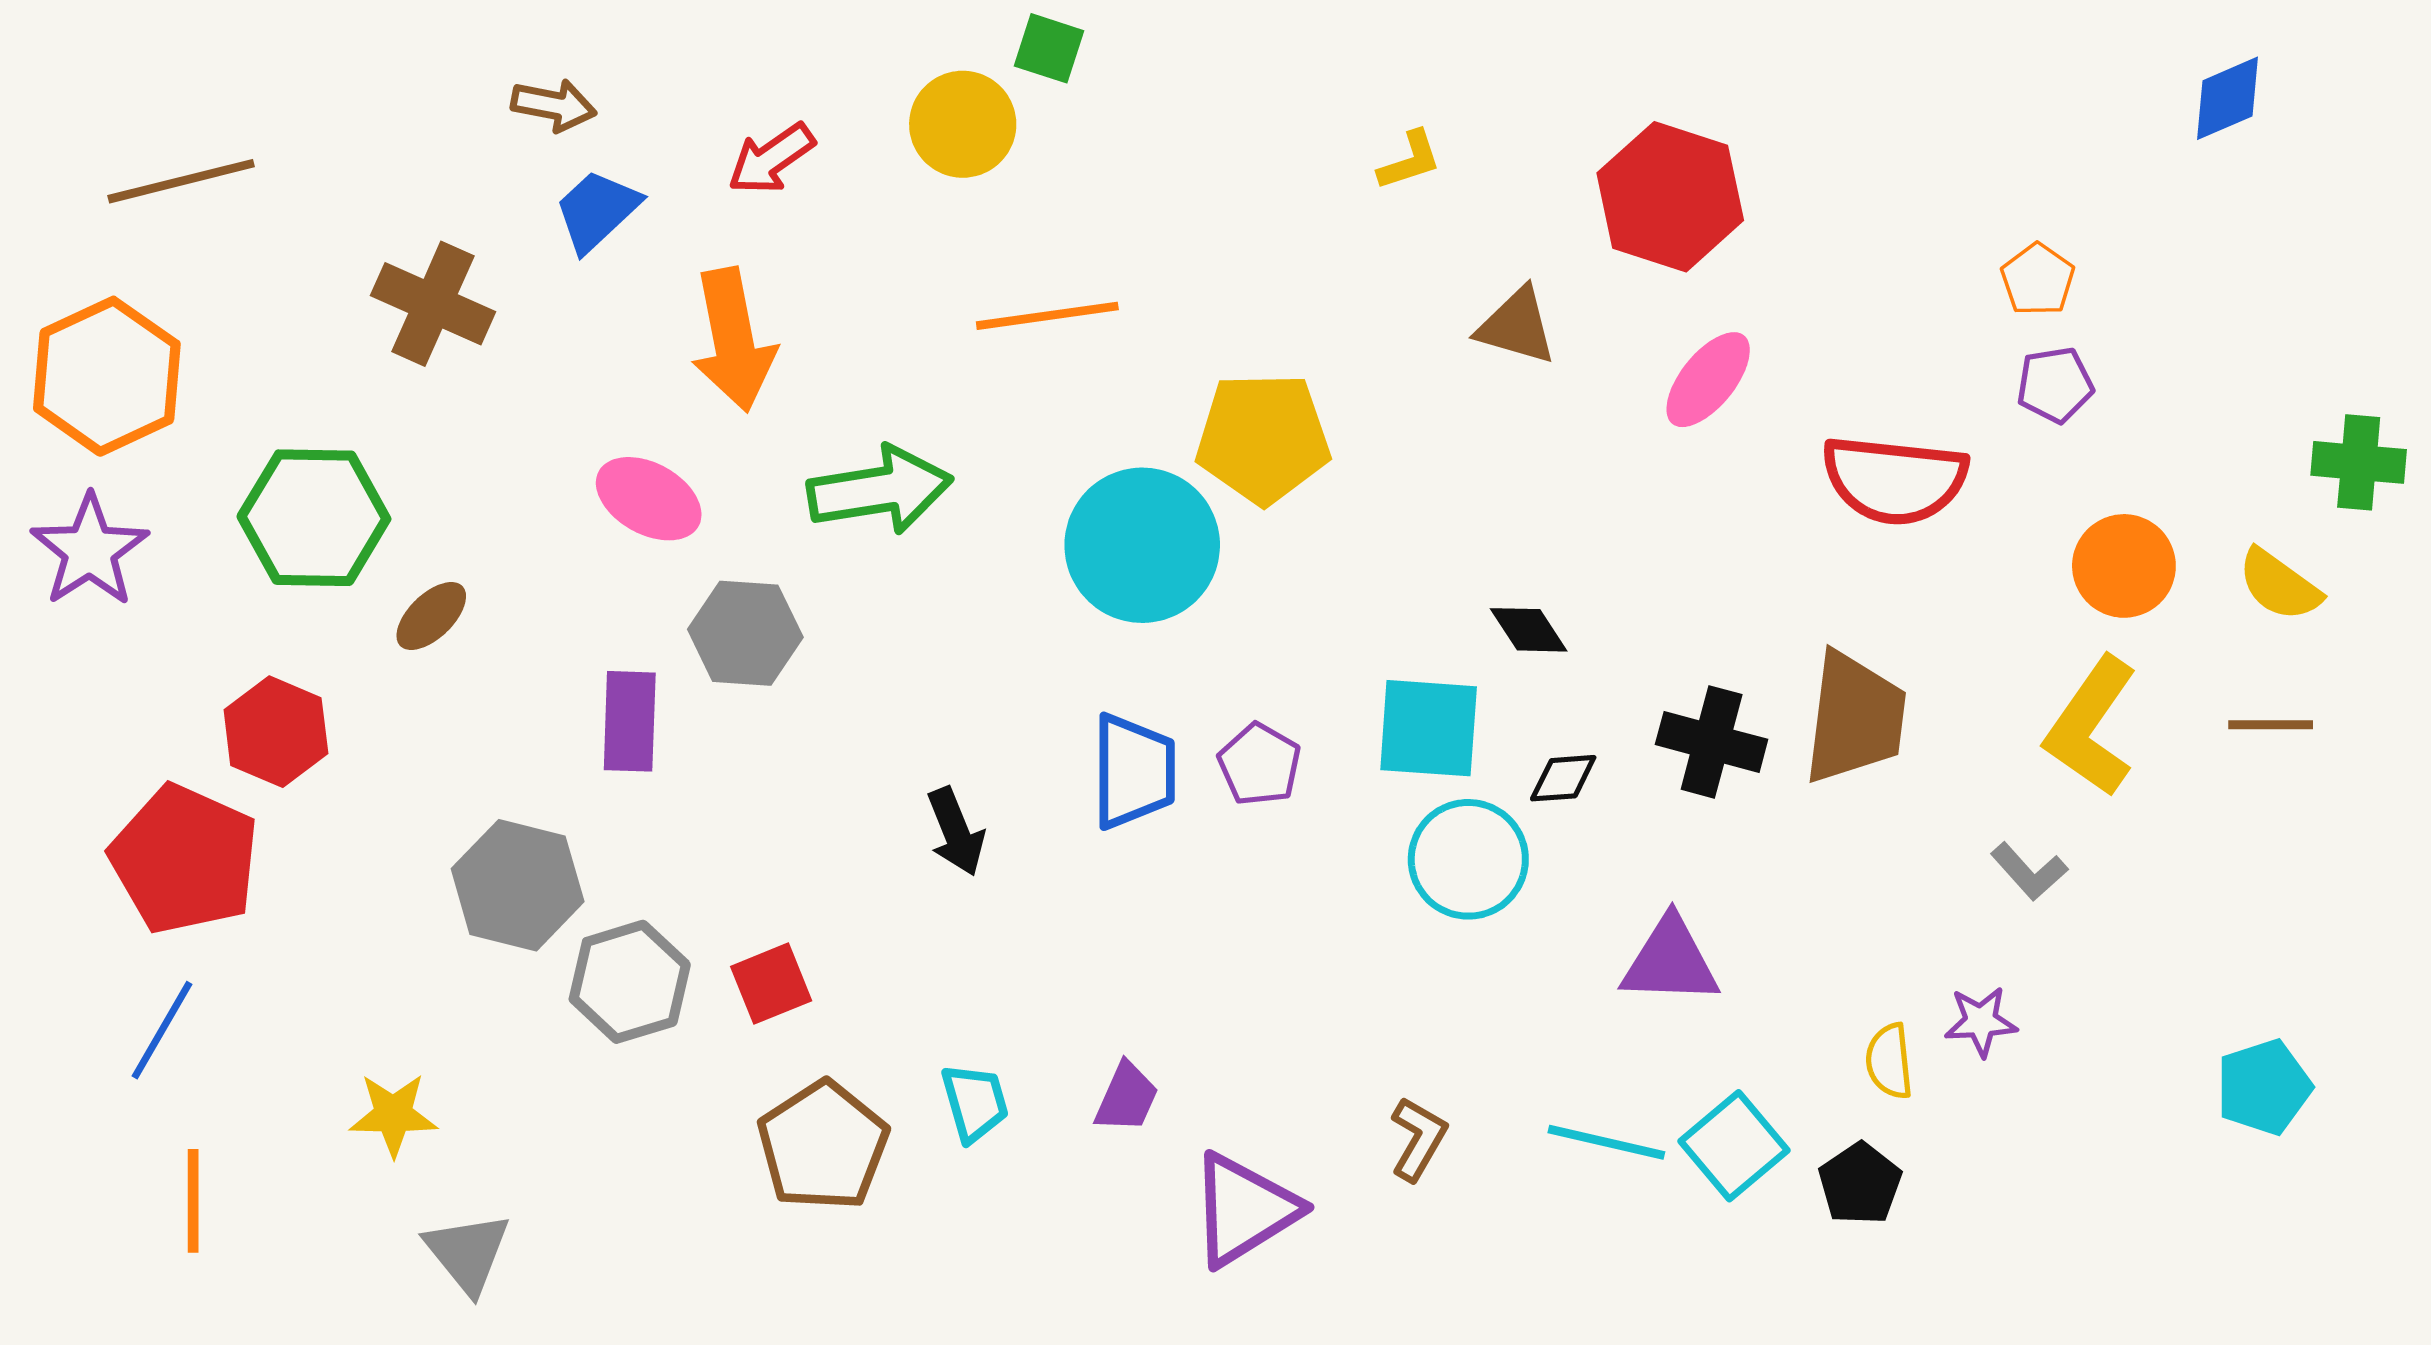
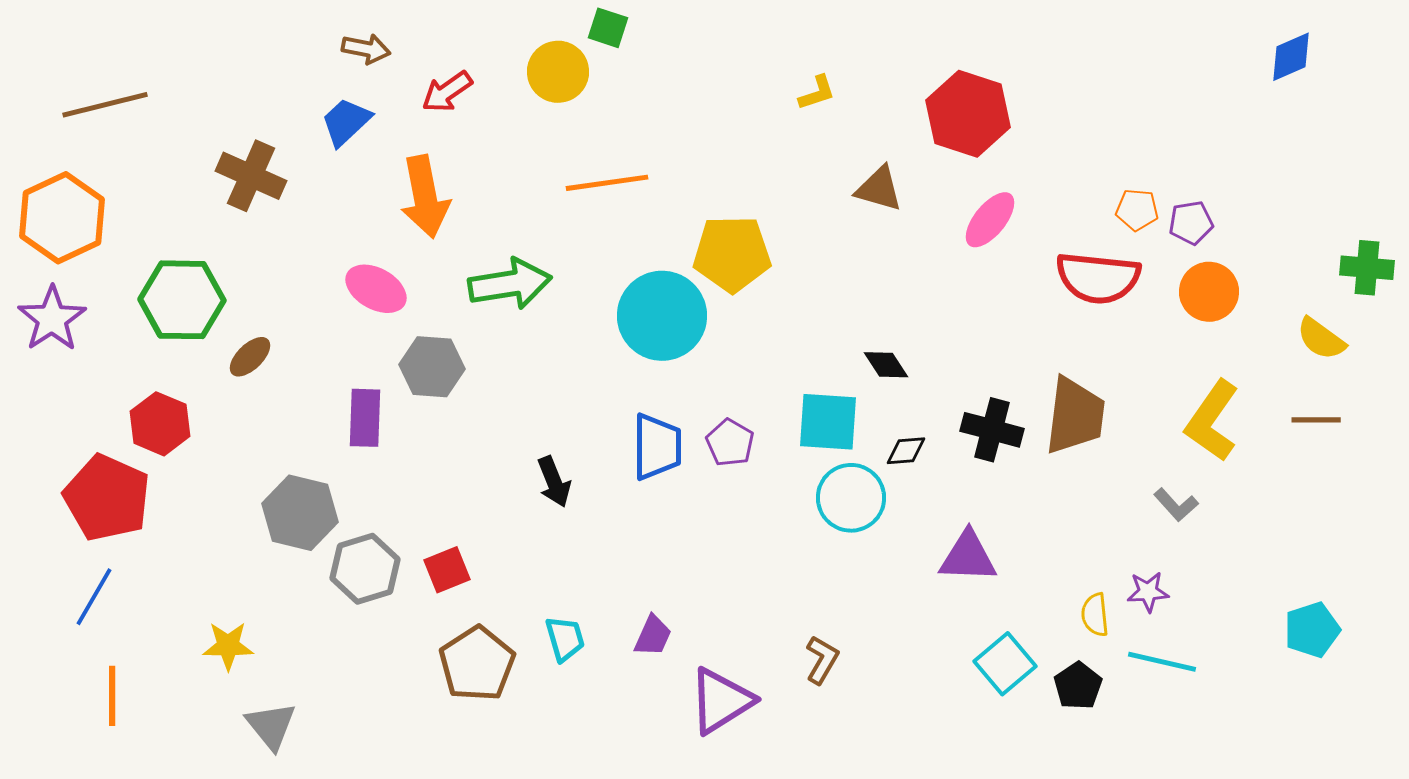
brown arrow: (554, 105) -> (366, 49), moved
orange pentagon: (2038, 280) -> (1137, 210), moved, turned -30
orange circle: (2124, 566) -> (1209, 292), moved
cyan line: (1606, 1142) -> (1162, 662), moved

